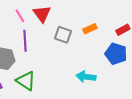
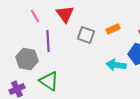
pink line: (20, 16) -> (35, 16), moved
cyan arrow: (86, 77) -> (116, 65), moved

